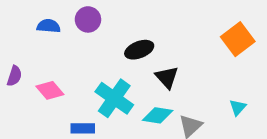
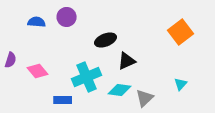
black triangle: (167, 77) -> (127, 61), turned 48
cyan cross: (114, 98) -> (87, 77), turned 32

